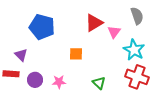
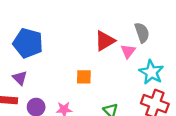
gray semicircle: (137, 16) -> (142, 33), moved
blue pentagon: (42, 27) -> (28, 43), moved

